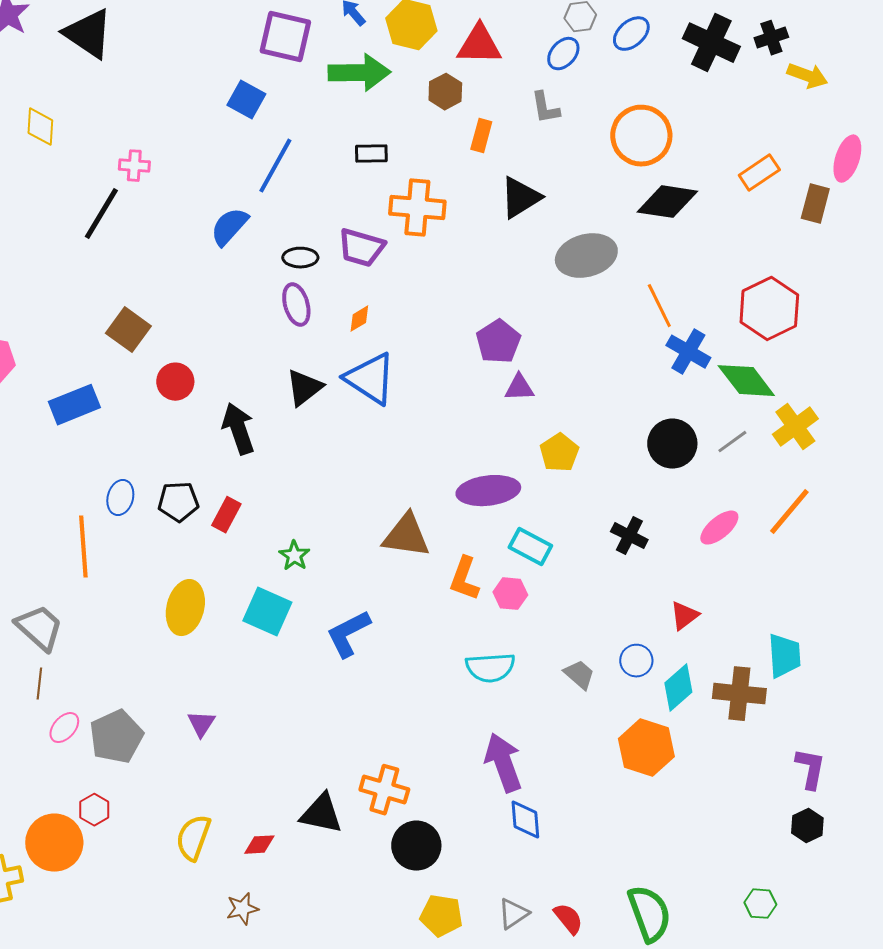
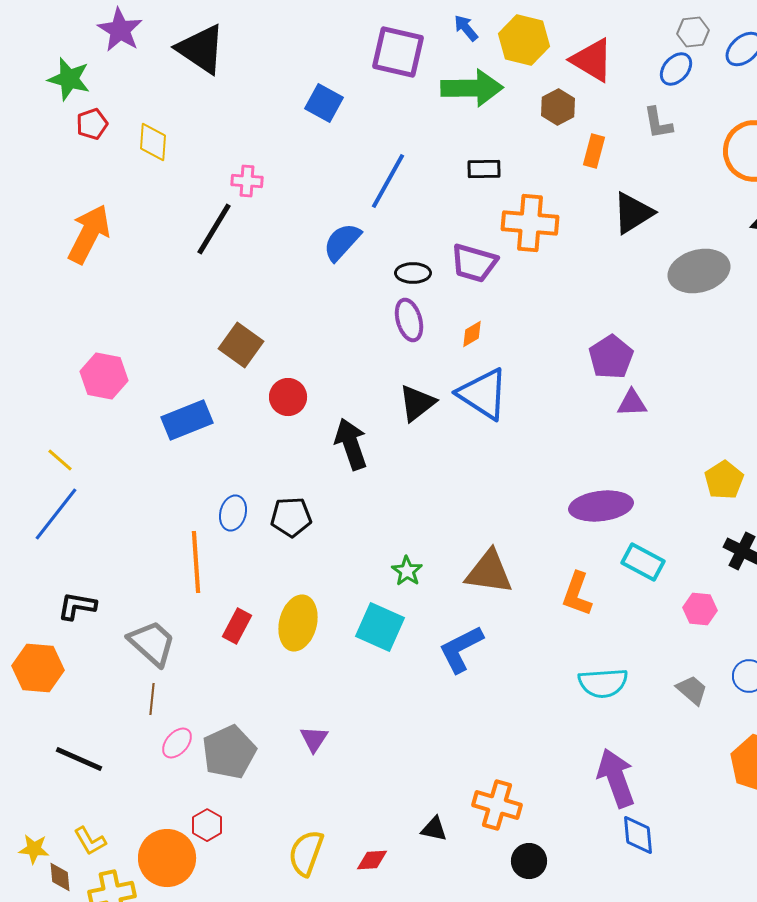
red triangle: (479, 45) -> (592, 60), turned 30
blue square: (246, 100) -> (324, 103), moved
yellow pentagon: (559, 453) -> (724, 480), moved
red rectangle: (226, 515) -> (237, 626), moved
brown triangle: (406, 536) -> (489, 572), moved
pink hexagon: (510, 594) -> (700, 609), moved
black triangle: (321, 814) -> (434, 829), size x0.6
black circle: (416, 846) -> (529, 861), size x0.7

